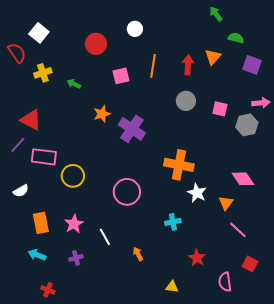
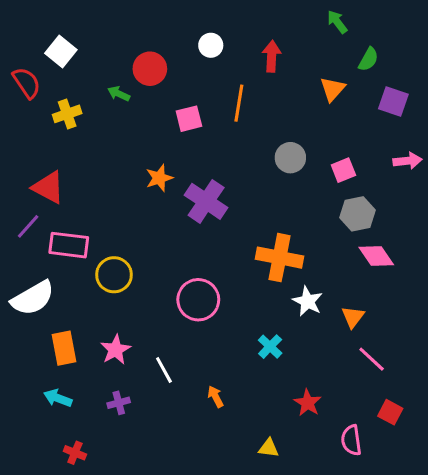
green semicircle: (236, 38) -> (368, 59), turned 105
red arrow: (188, 65) -> (272, 56), moved
green arrow: (74, 84) -> (119, 94), moved
pink square: (220, 109) -> (343, 170), turned -35
gray hexagon: (247, 125) -> (358, 214), moved
pink diamond: (243, 179) -> (376, 256), moved
white semicircle: (21, 191) -> (33, 298), size x1.8
cyan cross: (173, 222) -> (270, 347), turned -35

